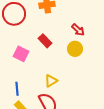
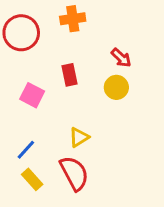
red rectangle: (45, 41) -> (70, 75), turned 32
blue line: (17, 89) -> (26, 150), turned 48

